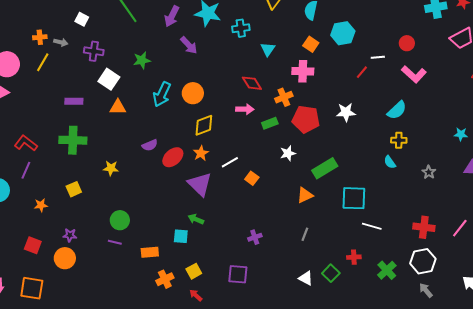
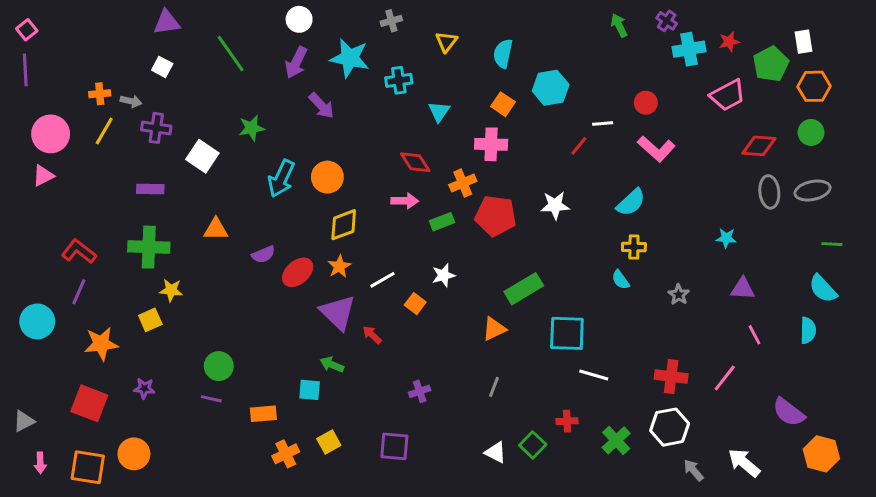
purple cross: (94, 51) -> (156, 128), moved
orange triangle: (118, 107) -> (216, 229), moved
white star: (288, 153) -> (443, 275), moved
yellow star: (111, 168) -> (171, 290), moved
orange star: (41, 205) -> (101, 344), size x1.6
red square: (33, 245) -> (89, 403), size x1.4
orange circle: (65, 258) -> (134, 454), moved
gray arrow: (426, 290) -> (693, 470), moved
red arrow: (196, 295) -> (372, 335), moved

